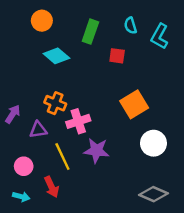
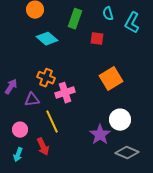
white circle: (153, 143) -> (120, 120), moved
purple star: (96, 150) -> (100, 135), moved, turned 30
cyan arrow: (21, 197) -> (18, 155), turned 96

